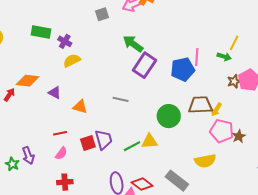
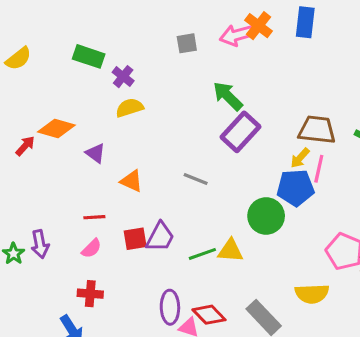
pink line: (197, 57) -> (319, 169), moved
blue pentagon: (183, 69) -> (296, 188), moved
brown trapezoid: (200, 105) -> (317, 130), moved
yellow arrow: (216, 110) -> (300, 158), moved
purple trapezoid: (104, 140) -> (160, 237), turned 35

